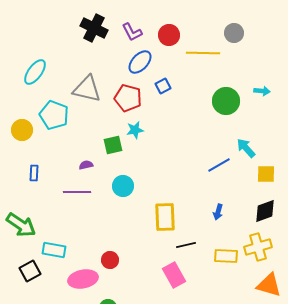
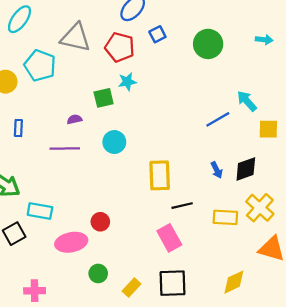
green circle: (226, 101) -> (208, 44), moved
black diamond: (265, 211) -> (246, 169), moved
blue arrow: (218, 212) -> (217, 170), turned -42
yellow cross: (258, 247) -> (260, 208), turned -32

